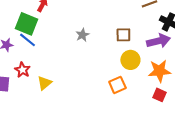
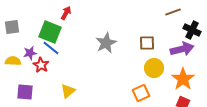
gray star: (82, 35) -> (106, 43), size x1.5
red star: (22, 70) -> (41, 65), moved
orange star: (159, 71) -> (183, 79), turned -30

